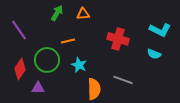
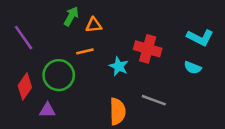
orange triangle: (83, 14) -> (94, 25), moved
cyan star: (79, 65) -> (119, 66), moved

